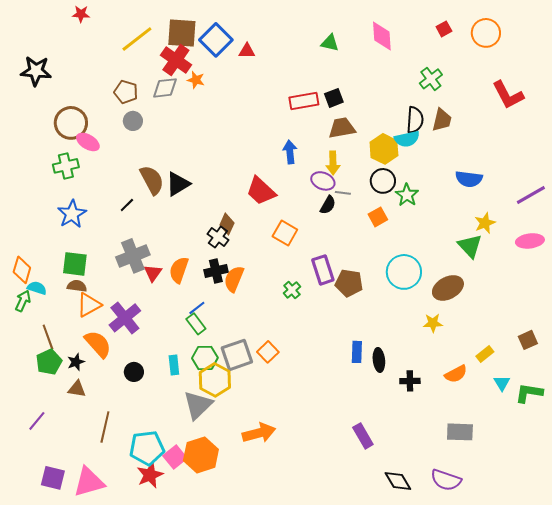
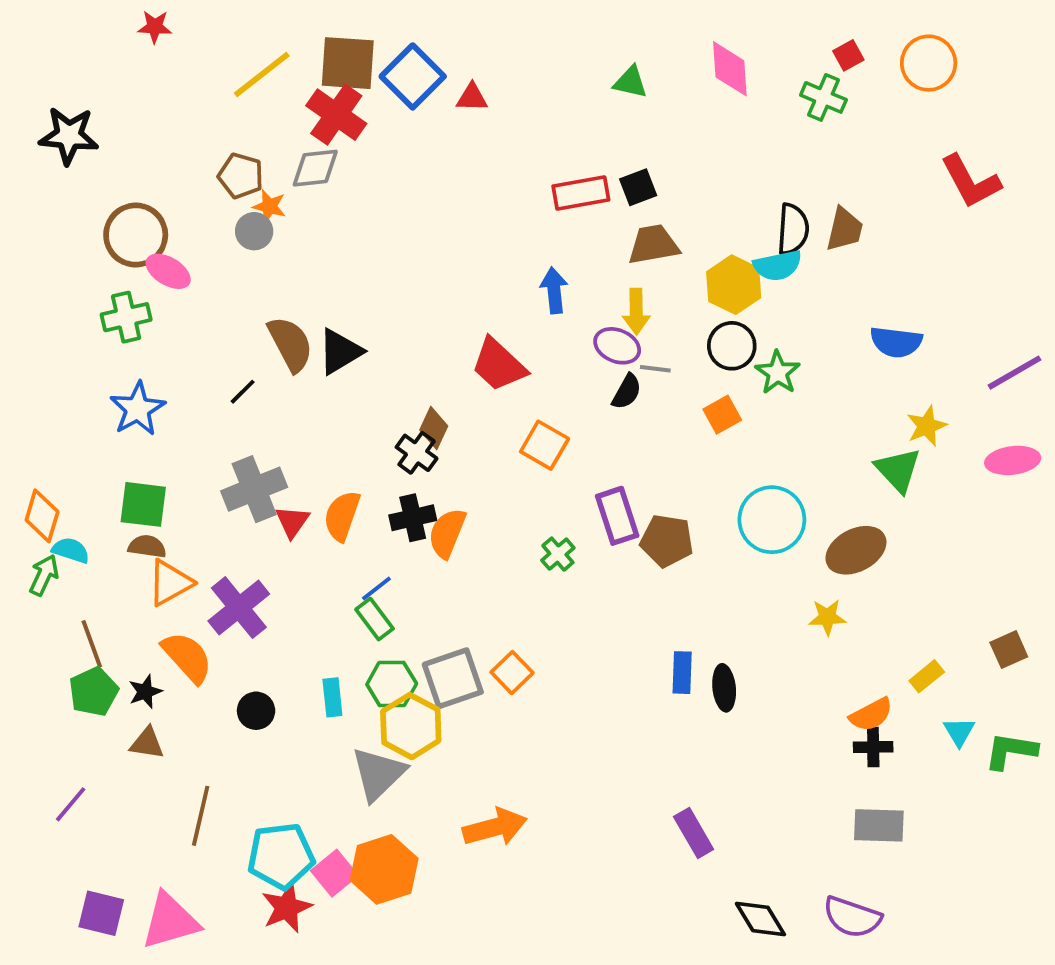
green cross: (431, 79) -> (823, 97), moved, turned -30
orange star: (196, 80) -> (269, 206), moved
black cross: (410, 381) -> (873, 747), moved

